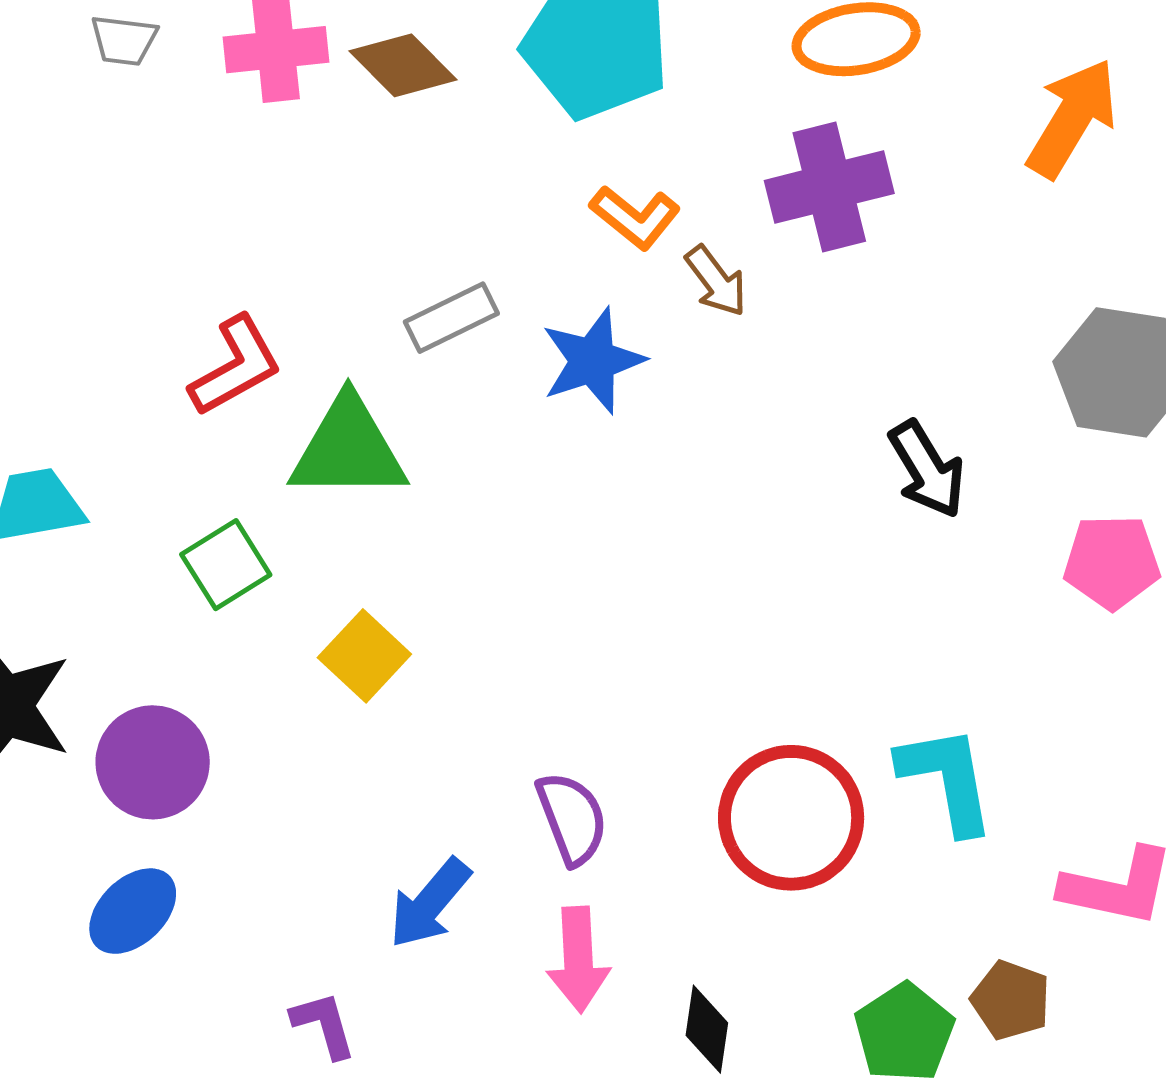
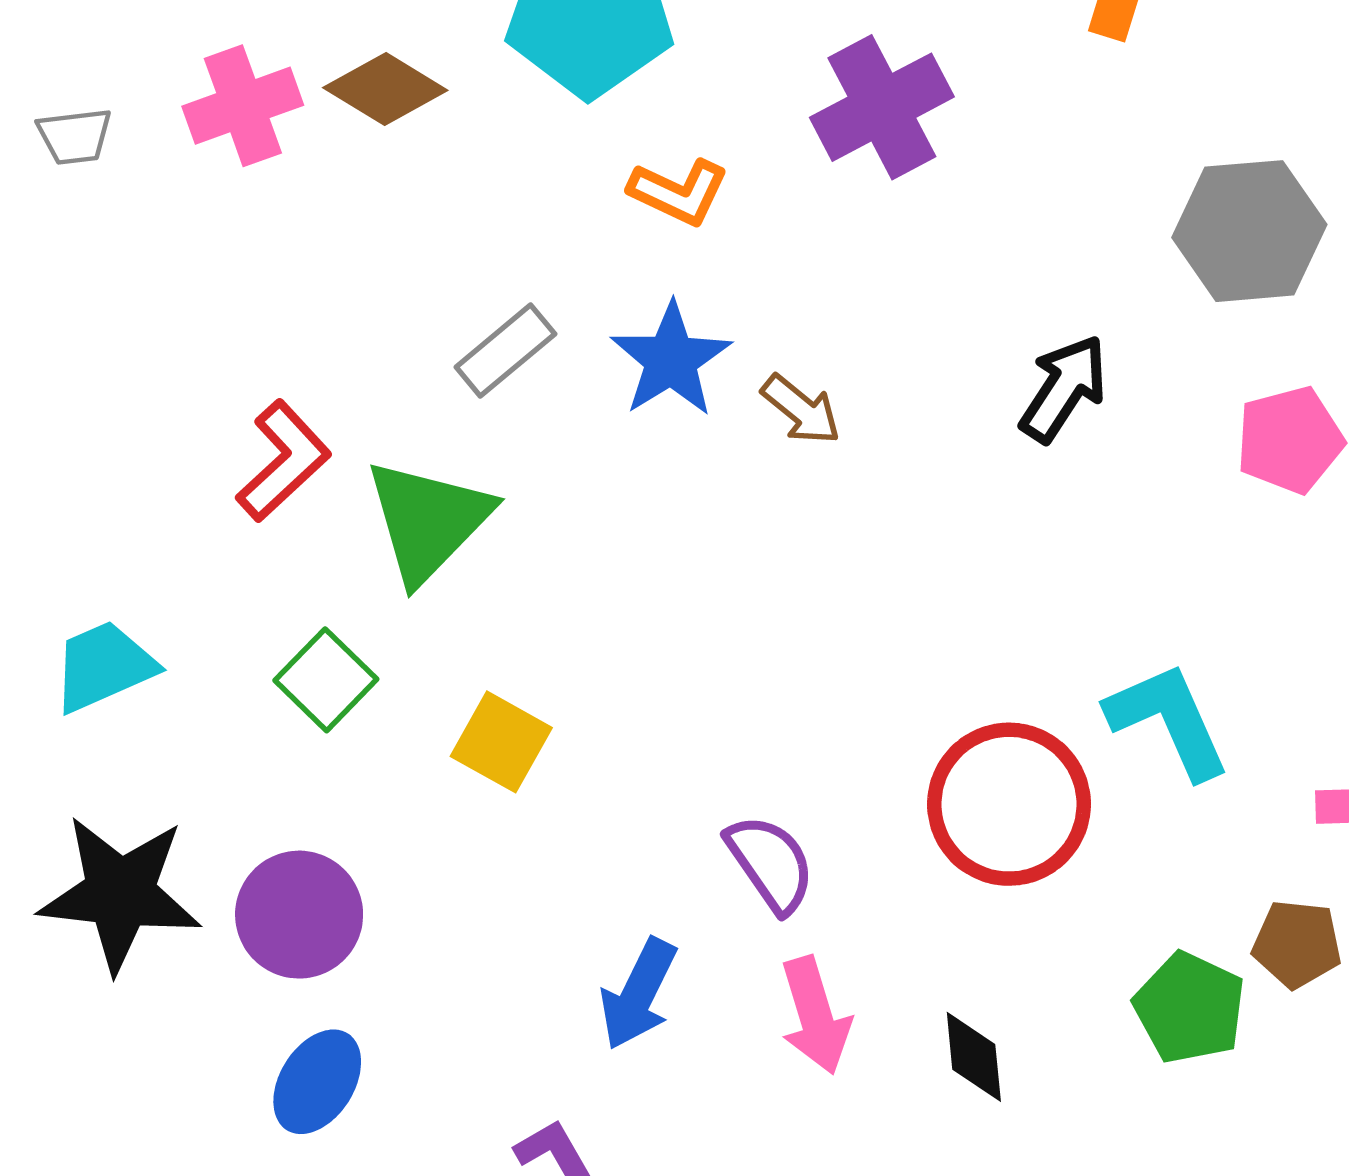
brown arrow: (716, 281) -> (801, 410), moved
green triangle: (348, 449) -> (428, 521), turned -32
black arrow: (927, 469) -> (1064, 388), turned -102

